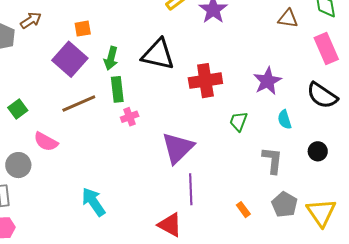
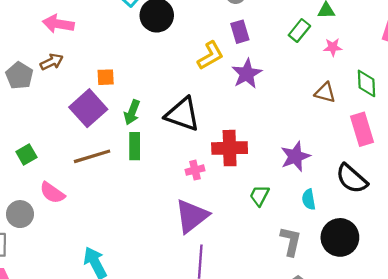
pink cross: (130, 117) -> (195, 170), moved
black circle: (318, 151) -> (340, 237), size x1.8

